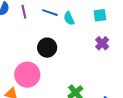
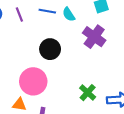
purple cross: (102, 43) -> (94, 37), moved, size x1.5

